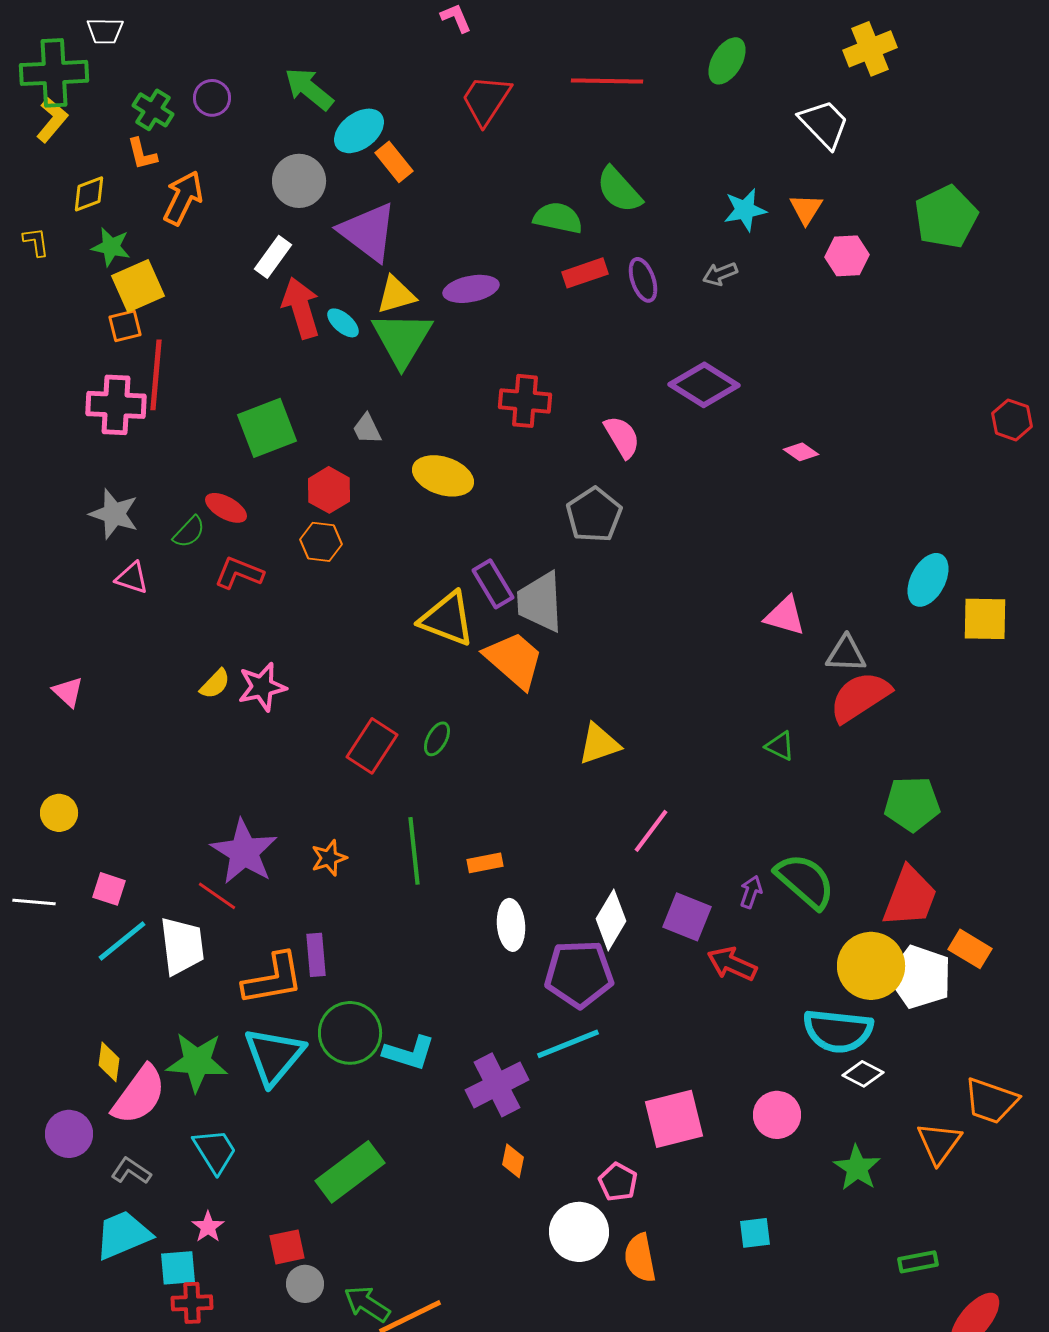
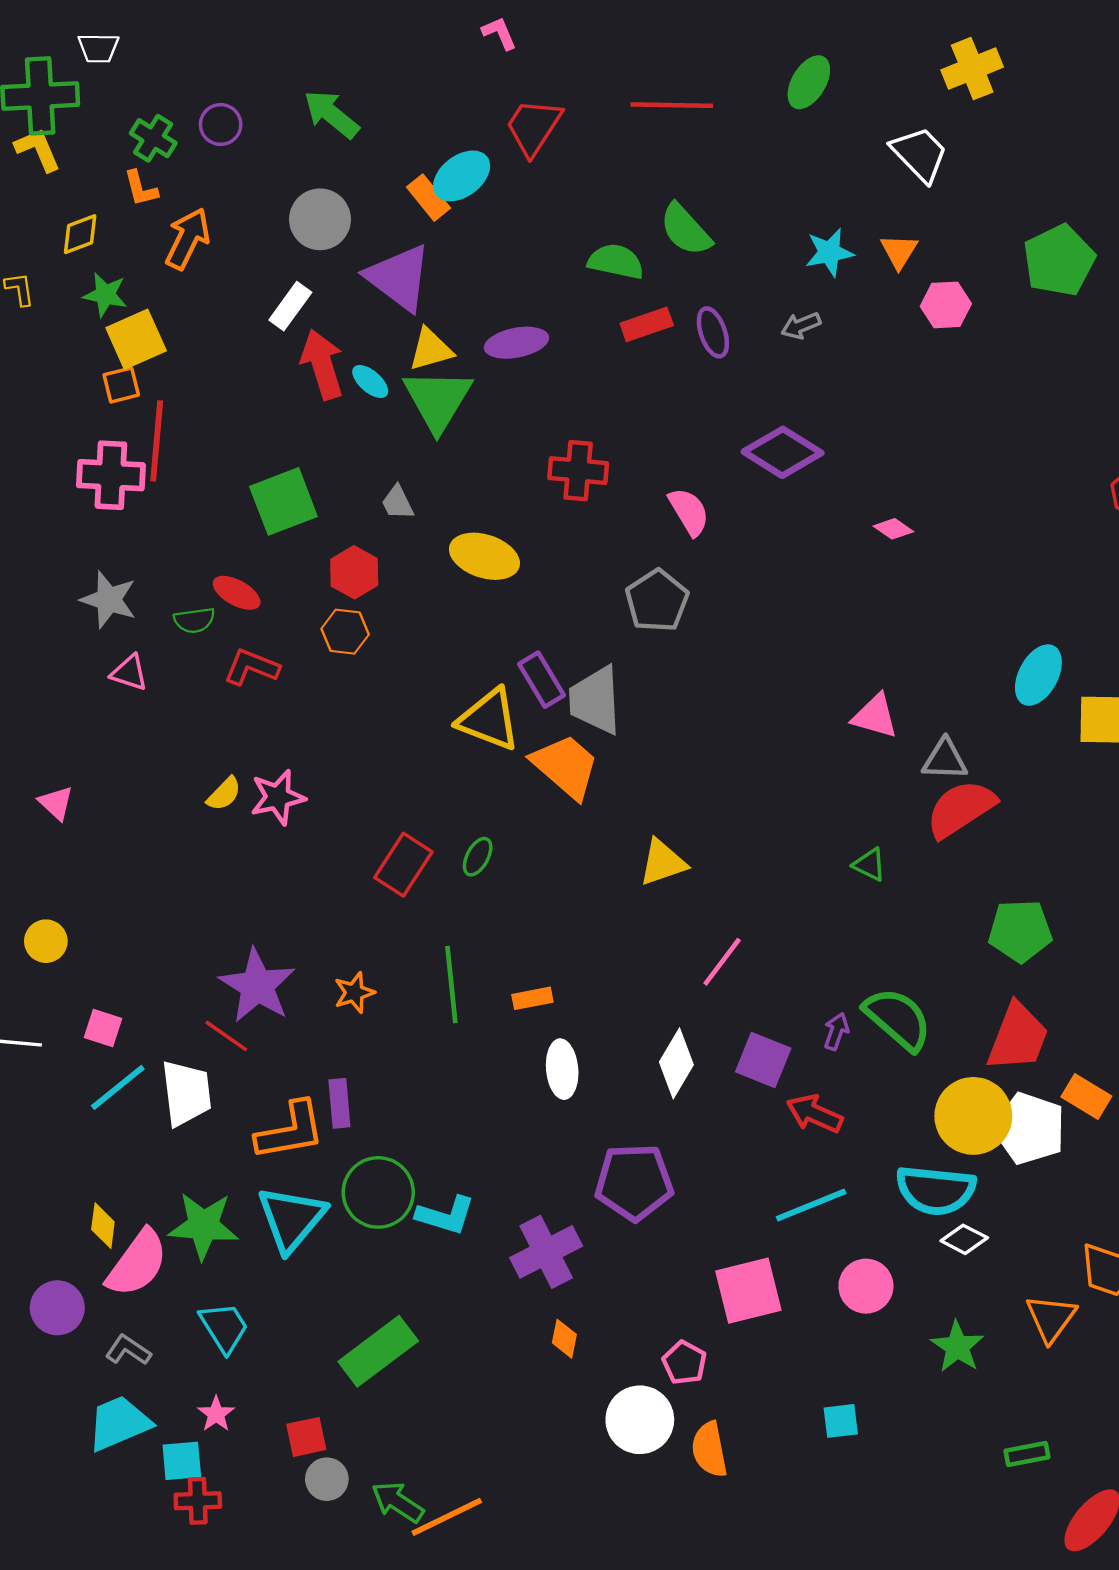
yellow L-shape: (52, 120) -> (38, 150), turned -63
cyan ellipse: (359, 131) -> (462, 176), moved
green semicircle: (189, 532) -> (194, 620), turned 39
purple pentagon: (579, 974) -> (634, 1182), moved
cyan line: (568, 1044) -> (811, 1205), moved

